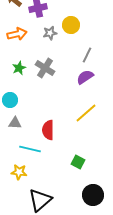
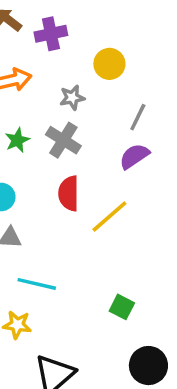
gray star: (50, 33) -> (72, 98), moved
yellow line: (86, 113) -> (109, 216), moved
red semicircle: (48, 130) -> (69, 193), moved

